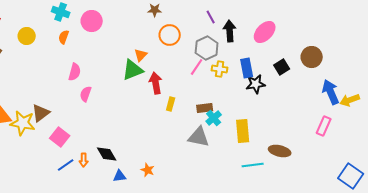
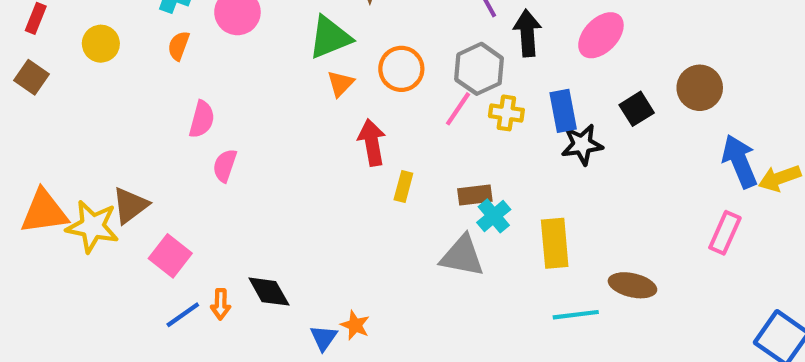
orange circle: (170, 35) -> (401, 69), moved
green triangle: (133, 70) -> (330, 37), moved
blue triangle: (120, 176) -> (324, 338), moved, turned -48

